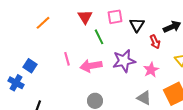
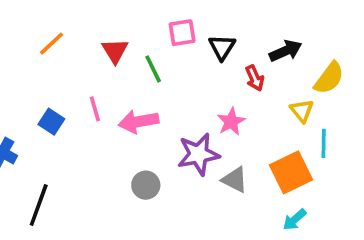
red triangle: (85, 17) -> (115, 51), moved
purple star: (124, 61) -> (198, 154), moved
blue square: (30, 66) -> (51, 122), moved
pink star: (151, 70) -> (231, 122), moved

